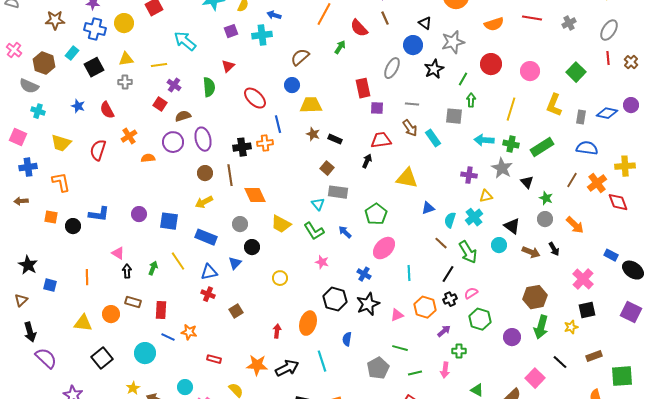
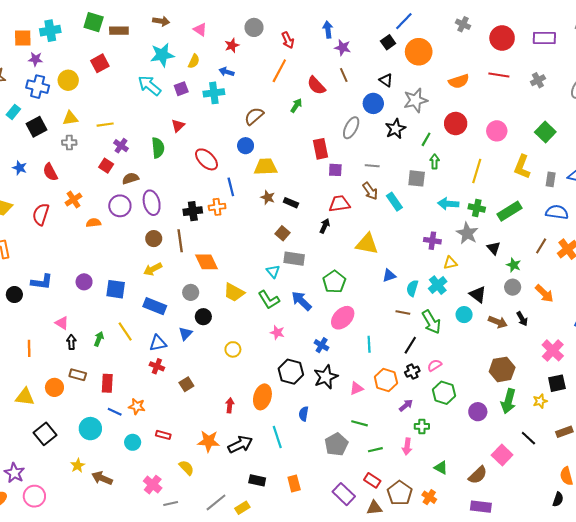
cyan arrow: (185, 41) -> (149, 86), moved
blue arrow: (345, 232) -> (302, 301), size x1.5
brown line: (441, 243) -> (403, 312), turned -32
cyan circle: (185, 387) -> (133, 442), moved

